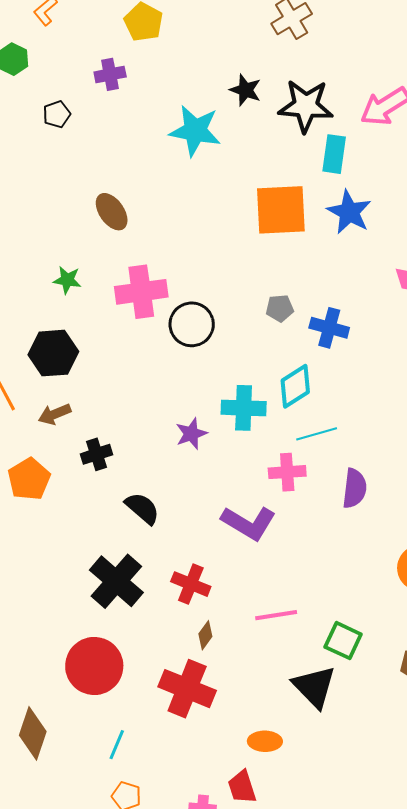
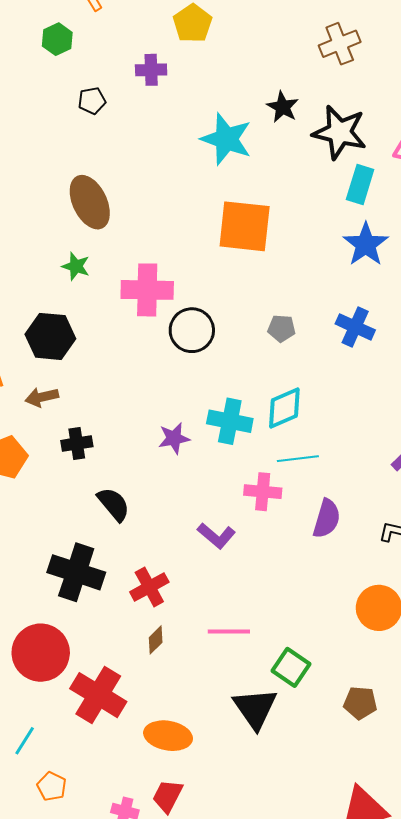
orange square: (281, 210) -> (245, 226), moved
brown ellipse: (112, 212) -> (90, 202), moved, size x1.4
blue cross: (329, 328) -> (355, 327), moved
purple L-shape: (249, 523) -> (216, 536), size x0.7
black cross: (116, 581) -> (76, 572), turned -32
red cross: (191, 584) -> (149, 587), turned 30
red cross: (187, 689) -> (98, 695), moved
orange ellipse: (265, 741) -> (168, 736), moved, size x1.4
cyan line: (117, 745) -> (25, 741), moved
red trapezoid: (242, 787) -> (168, 796), turned 36

